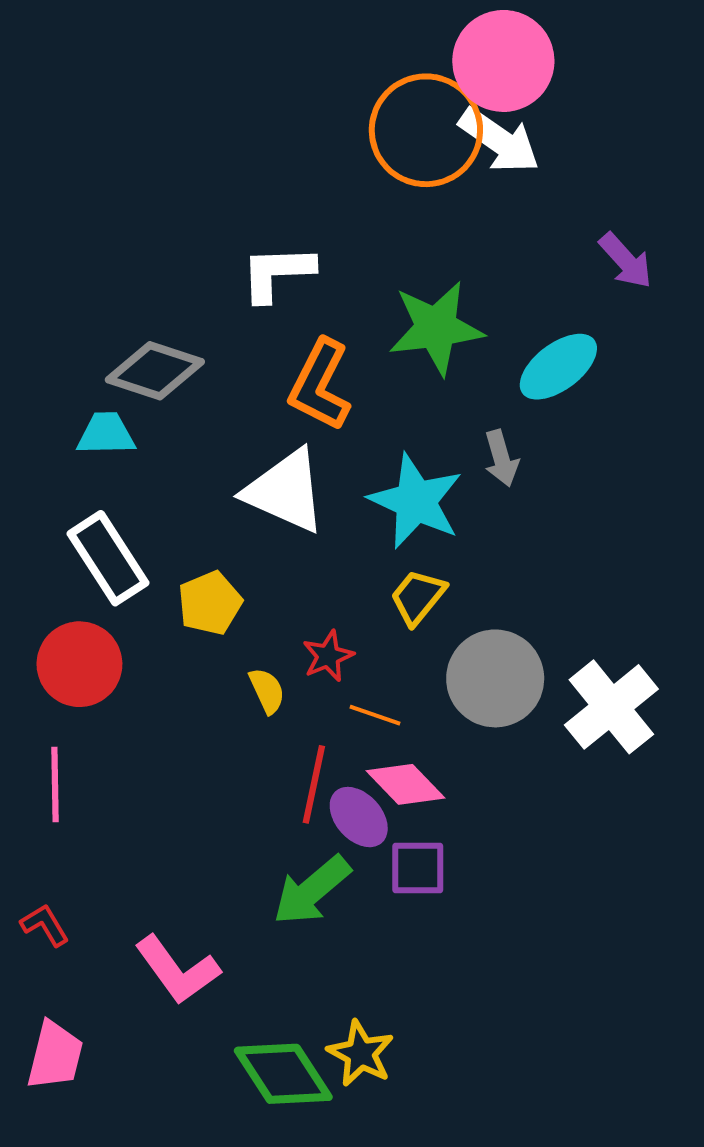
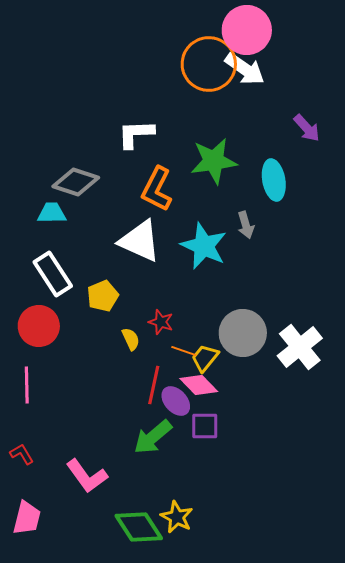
cyan ellipse: (558, 367) -> (274, 180), turned -63
yellow trapezoid: (418, 597) -> (205, 358), moved
red star: (328, 656) -> (161, 322), turned -30

